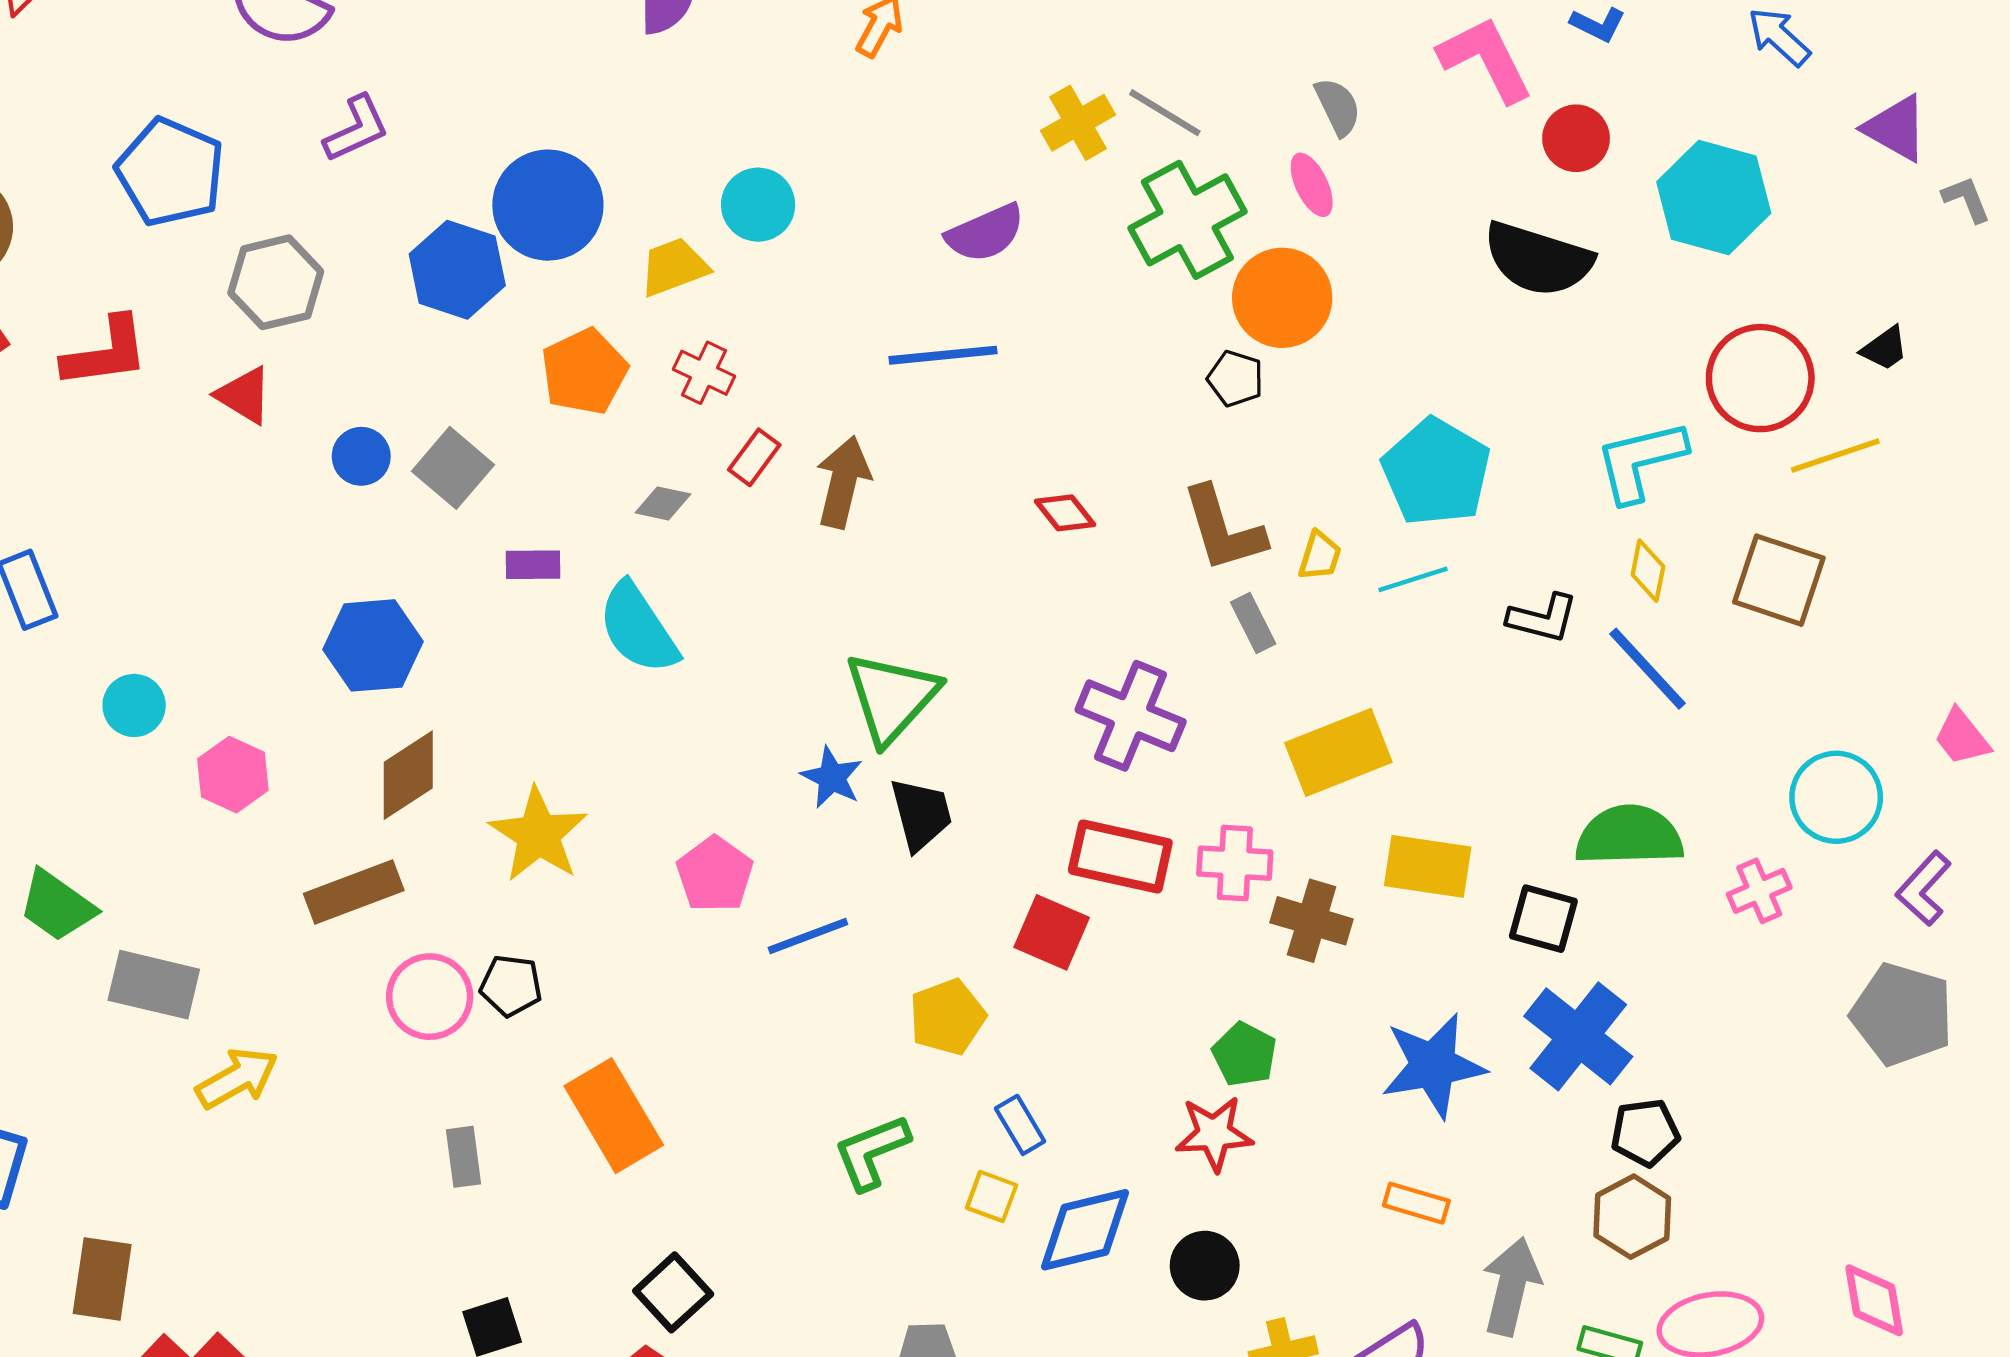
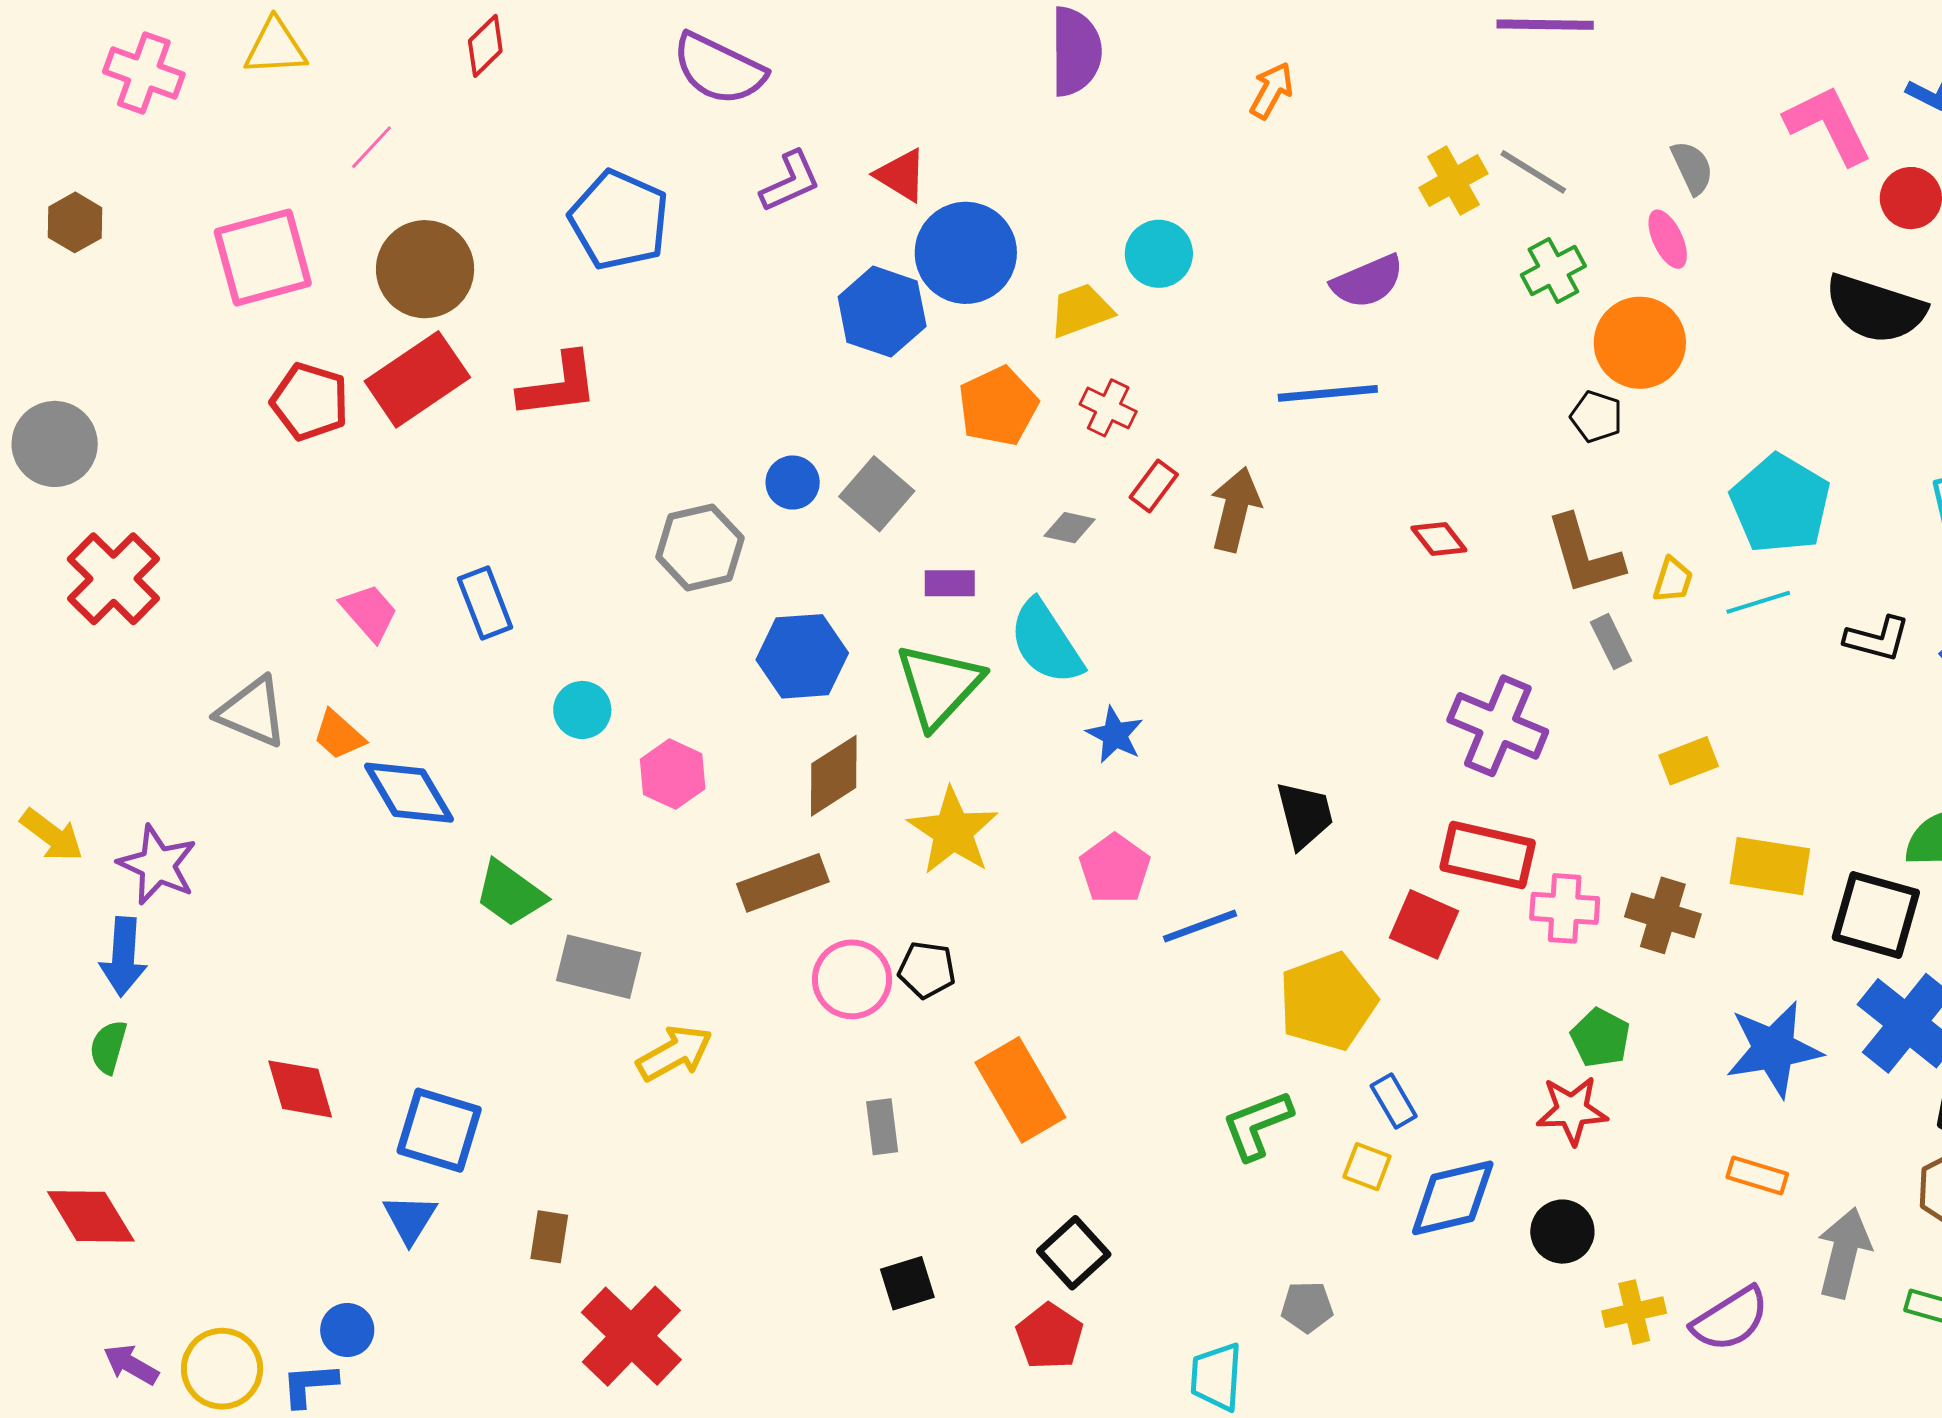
green cross: (1187, 220) -> (1553, 271), size x0.6
gray hexagon: (276, 282) -> (700, 547), moved
red triangle: (244, 395) -> (901, 175), moved
green triangle: (892, 697) -> (939, 685), moved
yellow rectangle: (1338, 752) -> (1689, 761), size x0.6
blue star: (832, 777) -> (1115, 735), moved
pink cross: (1235, 863) -> (1565, 908), moved
black square: (1543, 919) -> (1876, 915), size x1.4
yellow pentagon: (947, 1017) -> (1328, 1001), size x1.4
brown rectangle: (102, 1279) -> (549, 1237), size x0.7

